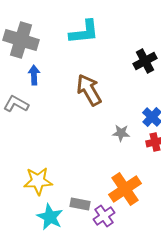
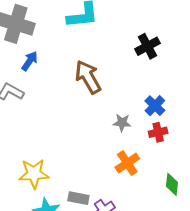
blue arrow: (34, 75) -> (30, 61), turned 36
orange cross: (125, 189) -> (127, 163), moved, size x0.7

